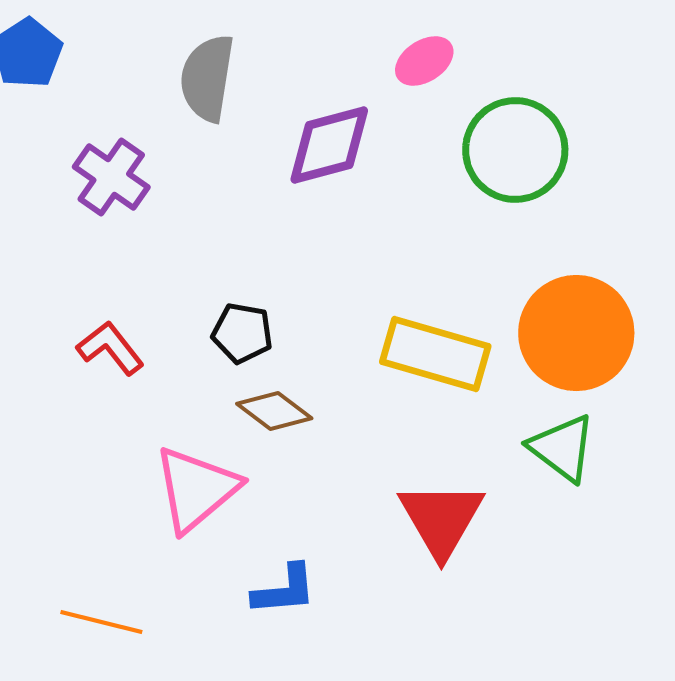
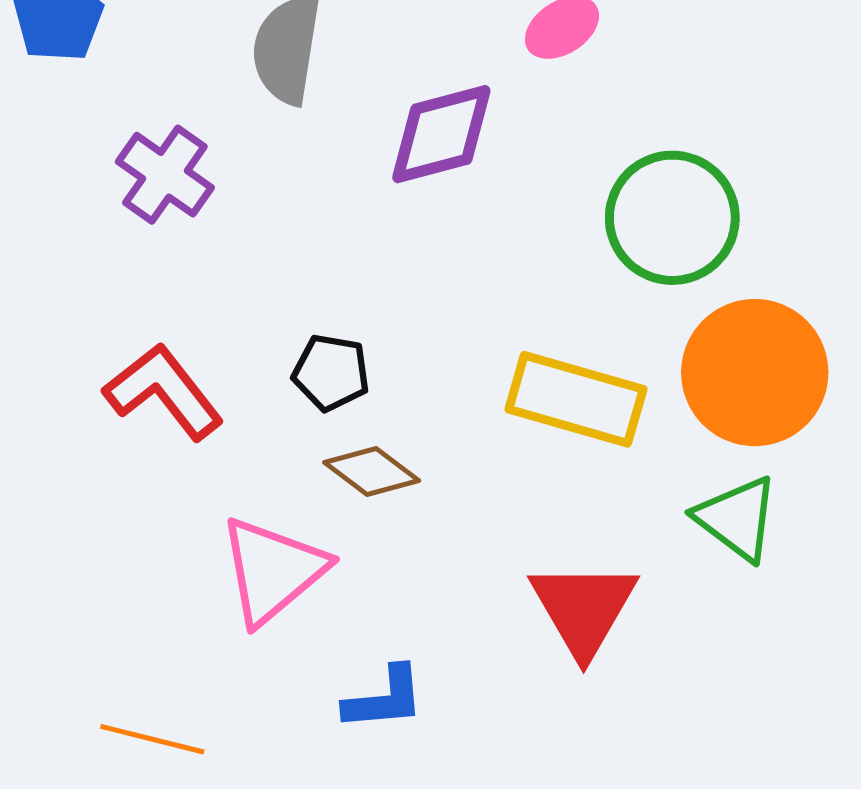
green circle: (515, 150) -> (672, 218), moved
red L-shape: (110, 348) -> (164, 392), size x1.4

